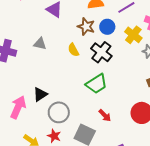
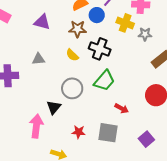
blue circle: (107, 27) -> (97, 15), moved
gray circle: (59, 112) -> (72, 88), moved
red star: (54, 136) -> (79, 132), moved

